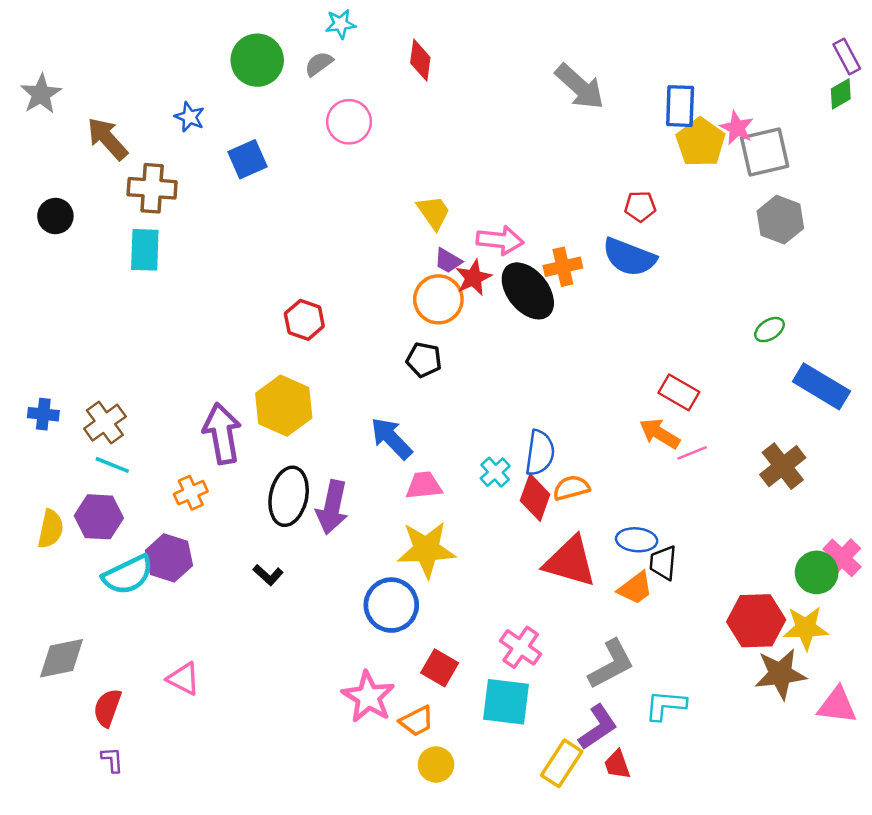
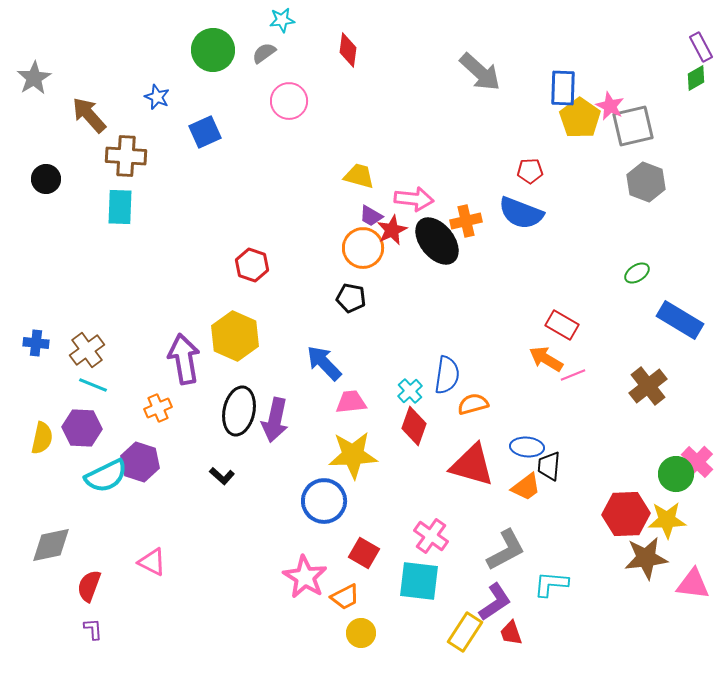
yellow trapezoid: (434, 212) -> (359, 176), turned -40
red diamond: (535, 498) -> (414, 426), moved

